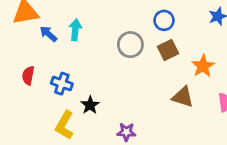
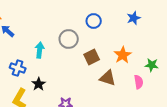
cyan arrow: (75, 30) -> (40, 50), moved
brown square: (168, 50) -> (92, 57), moved

